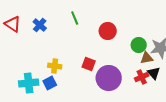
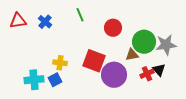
red triangle: (13, 24) -> (18, 21), turned -42
green circle: (139, 45) -> (144, 42), size x1.5
brown triangle: (147, 58) -> (132, 55), moved
red square: (89, 64) -> (94, 61), size x1.6

